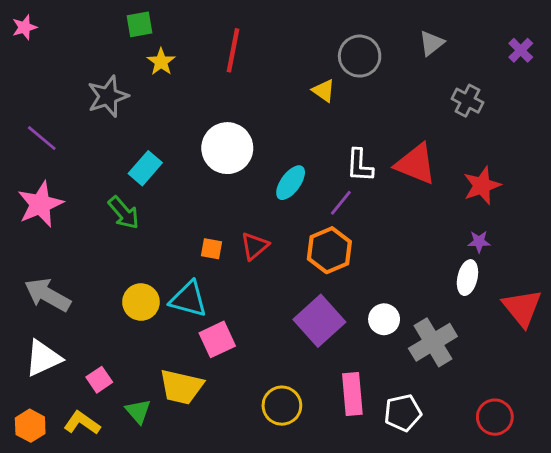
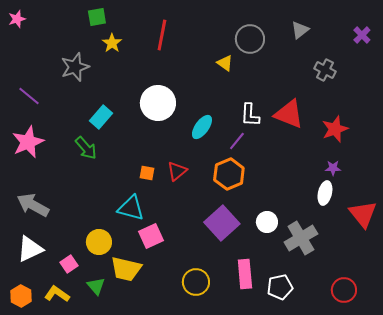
yellow circle: (141, 302) -> (99, 242), moved

